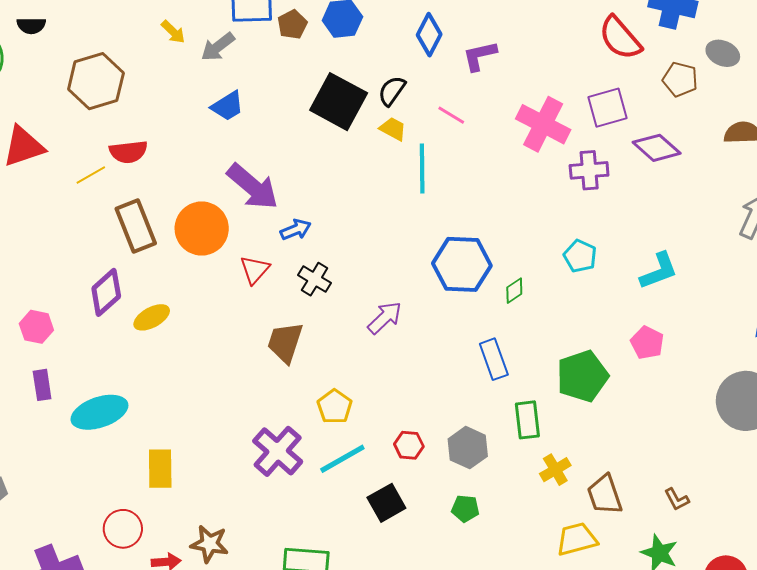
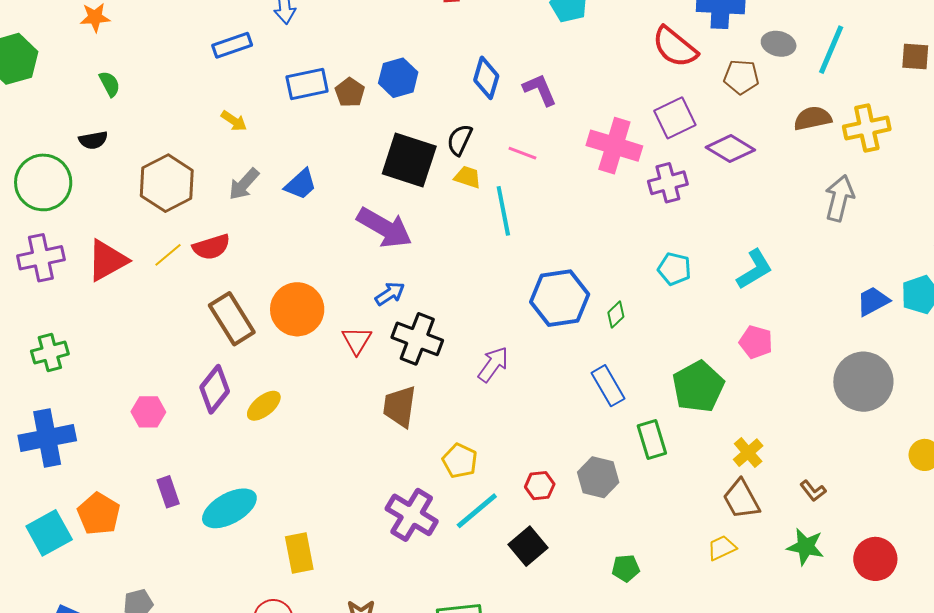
gray arrow: (218, 47) -> (244, 184), moved
purple L-shape: (480, 56) -> (540, 90), turned 90
yellow line: (91, 175) -> (168, 255), moved
purple arrow: (253, 187) -> (384, 228), moved
black cross: (315, 279) -> (417, 339), size x1.5
pink hexagon: (36, 327) -> (148, 412), moved
yellow cross: (555, 470) -> (748, 453), moved
green pentagon: (465, 509) -> (626, 568), moved
yellow trapezoid: (577, 539) -> (722, 548), size x0.7

